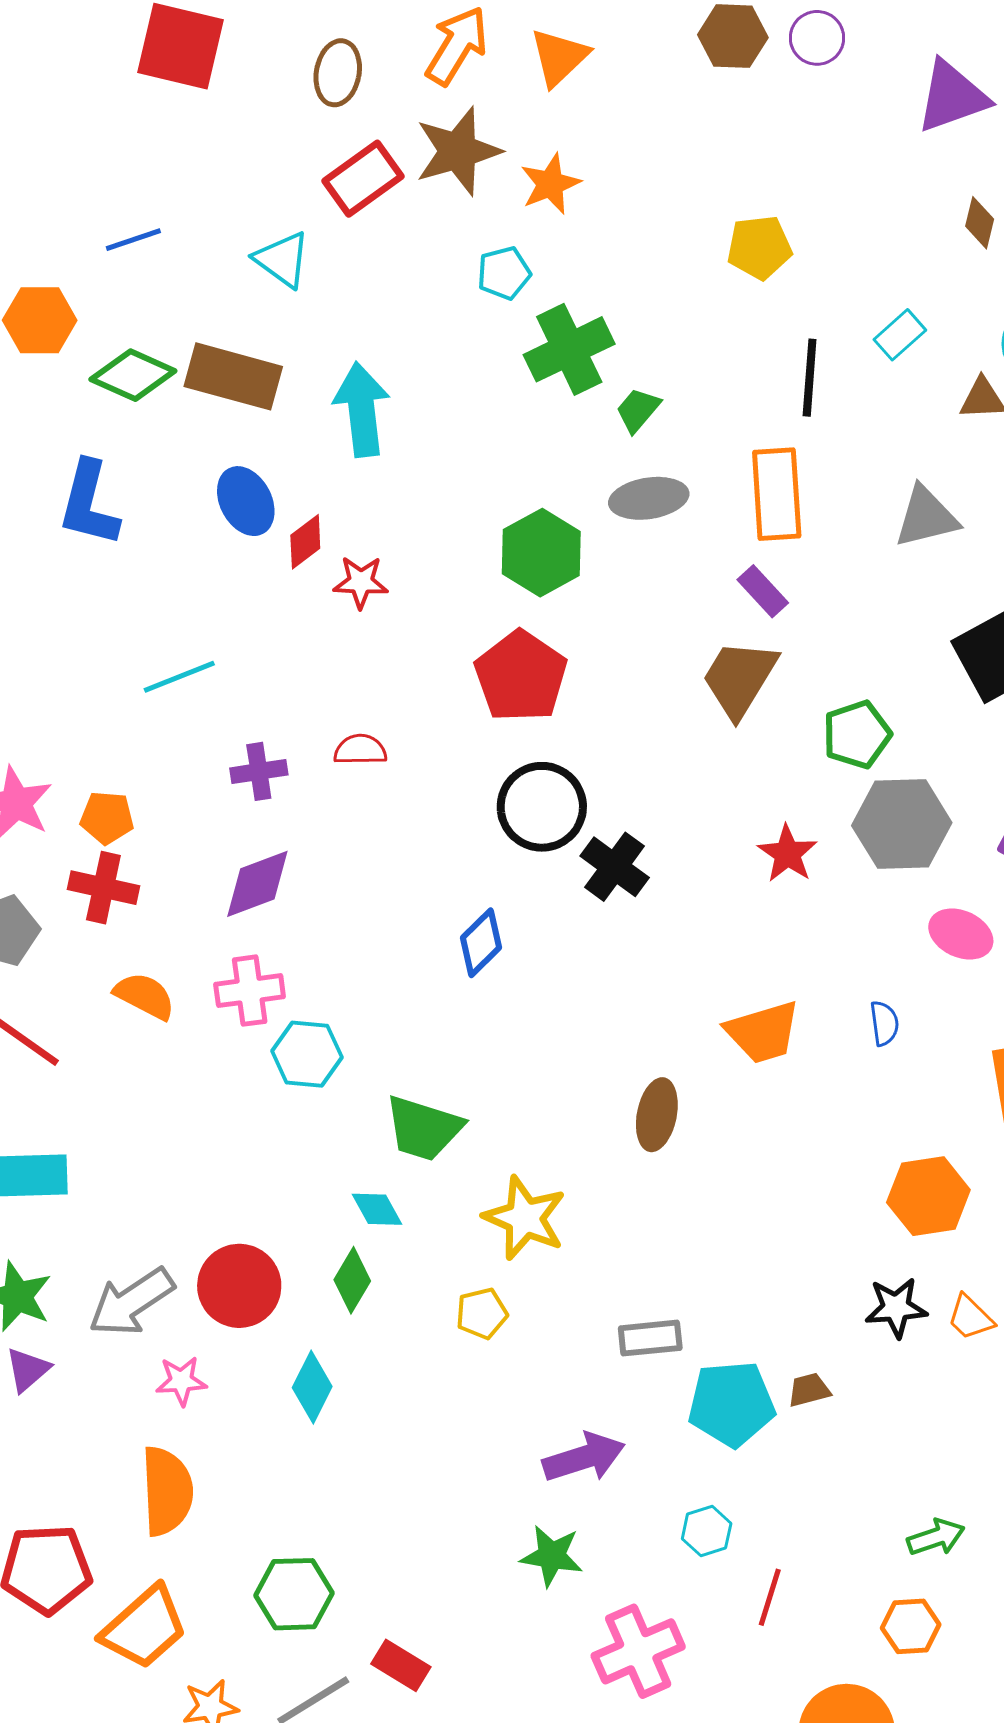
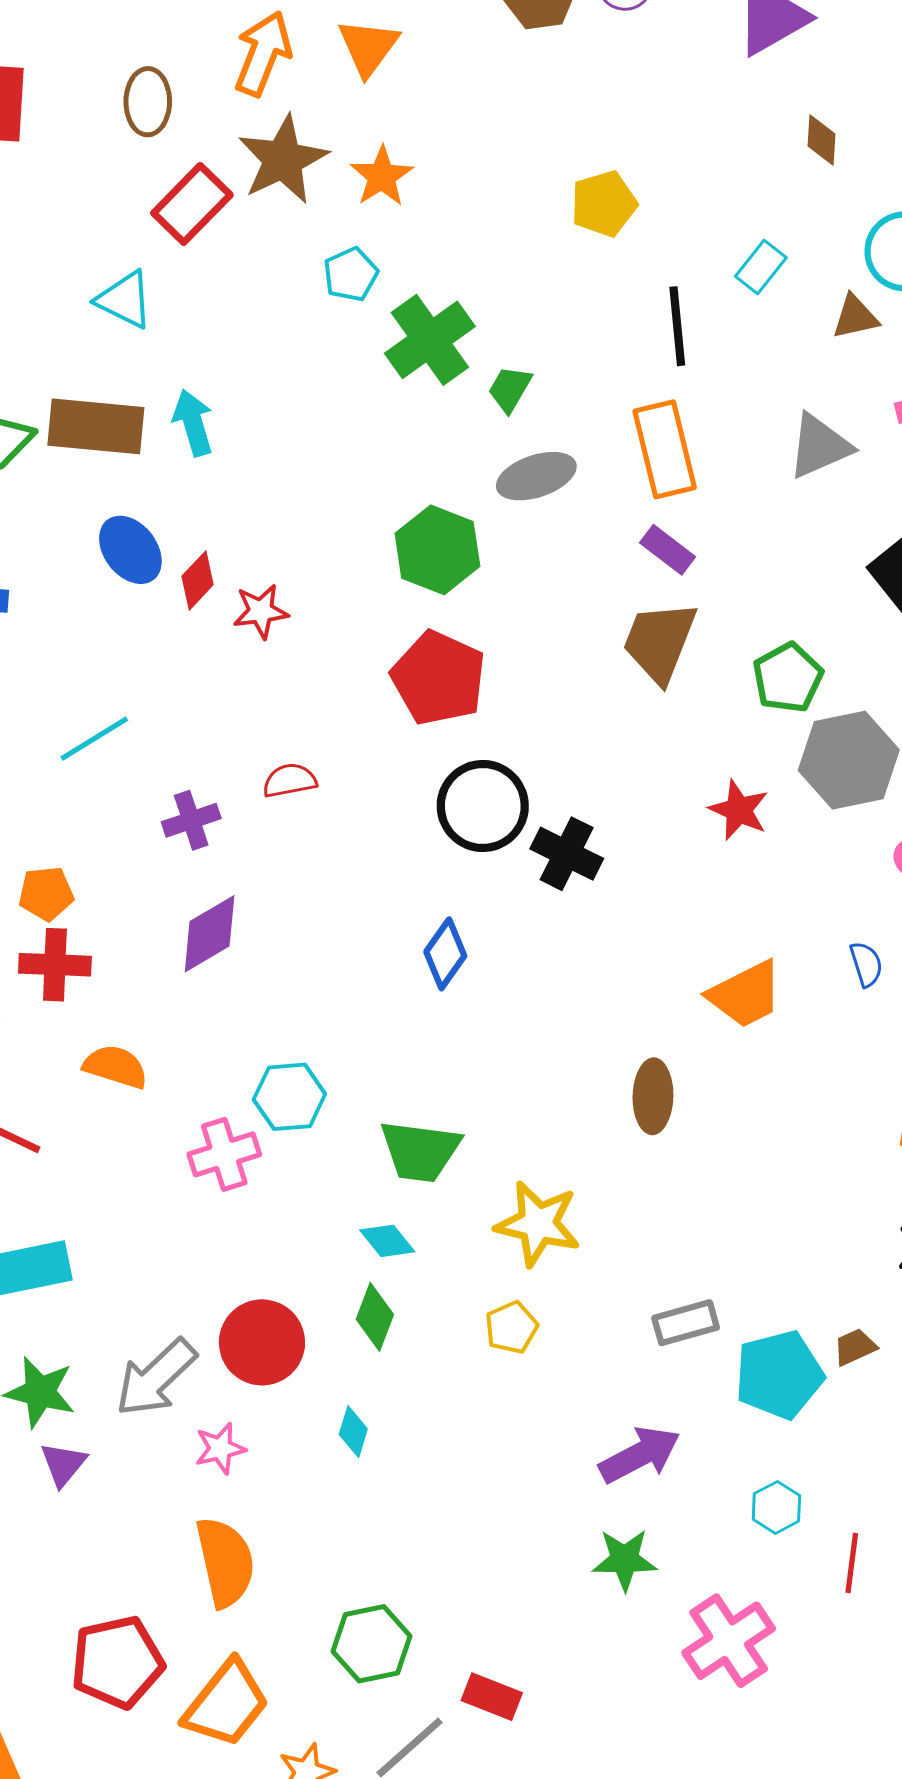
cyan arrow: (362, 409) -> (193, 423), moved, size x0.7
pink cross: (250, 991) -> (224, 1154), moved
cyan diamond: (312, 1387) -> (353, 1432), size x0.7

